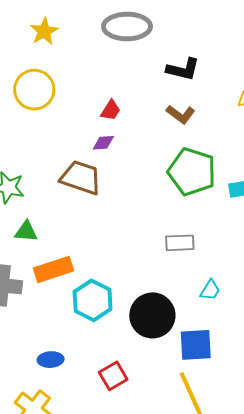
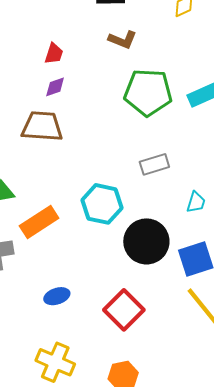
cyan hexagon: (93, 300) -> (102, 204), moved
blue ellipse: (51, 360) -> (57, 296), moved
red square: (113, 376) -> (124, 310), size x1.4

